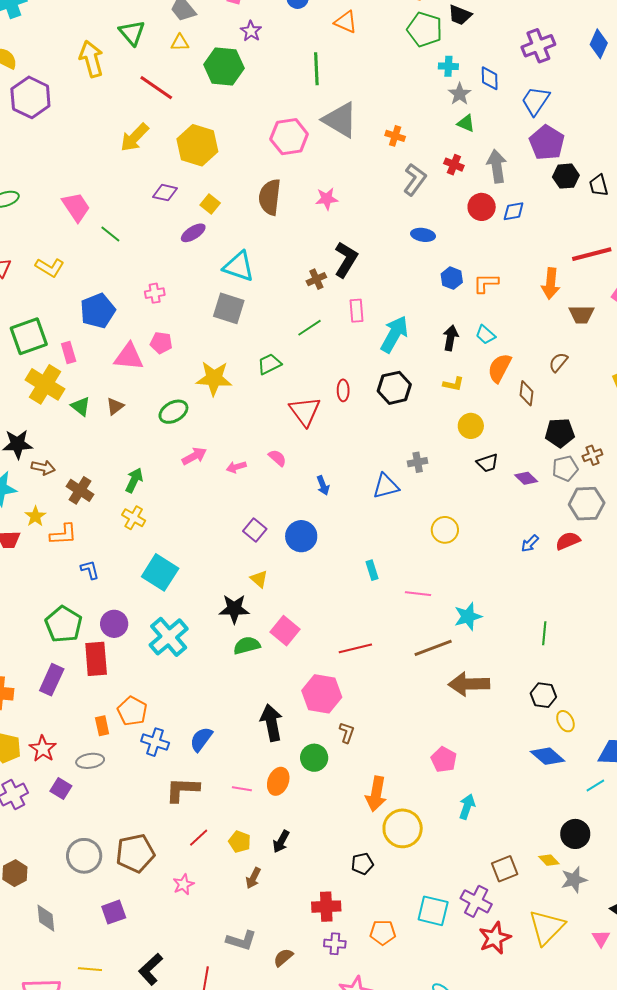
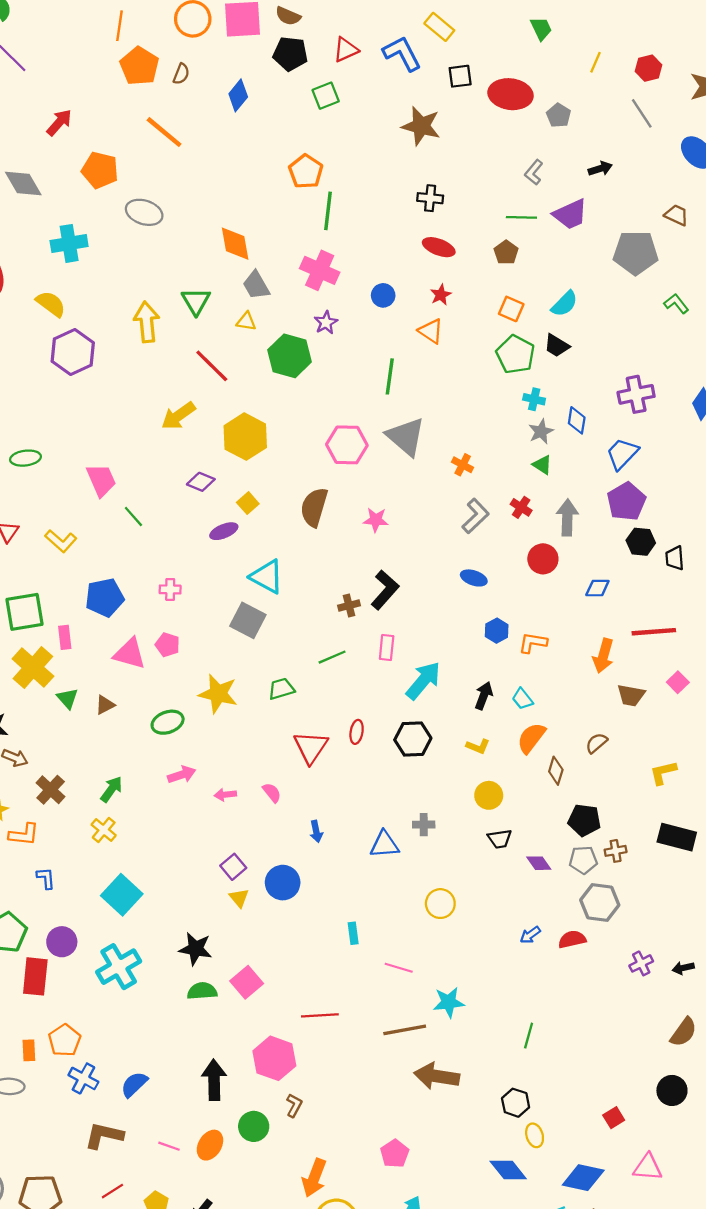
blue diamond: (514, 211) -> (597, 588), moved
yellow triangle: (259, 579) -> (239, 898), moved

